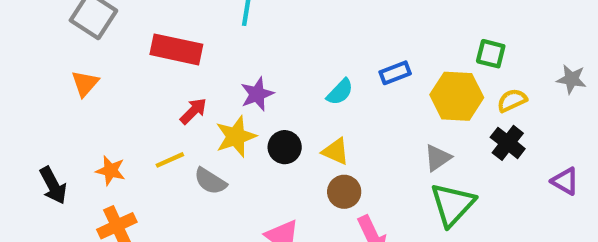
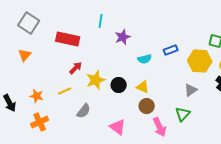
cyan semicircle: (340, 92) -> (145, 59), turned 32
purple star: (257, 94) -> (123, 37), moved
gray semicircle: (210, 181) -> (84, 111), moved, turned -84
green triangle: (452, 205) -> (183, 114), moved, size x0.7

